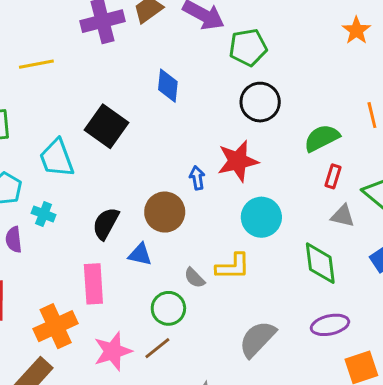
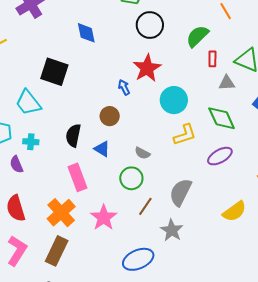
brown circle: (165, 212) -> (110, 116), size x0.7
blue triangle: (140, 255) -> (102, 149), turned 36
yellow L-shape: (233, 267) -> (185, 135), moved
purple ellipse: (330, 325) -> (220, 156), moved
gray semicircle: (257, 339) -> (180, 192), moved
brown line: (157, 348) -> (145, 206), moved

